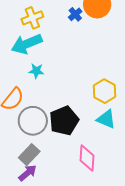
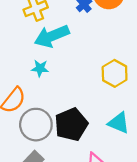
cyan arrow: (27, 44) -> (52, 36), moved
yellow hexagon: (105, 91) -> (115, 73), moved

